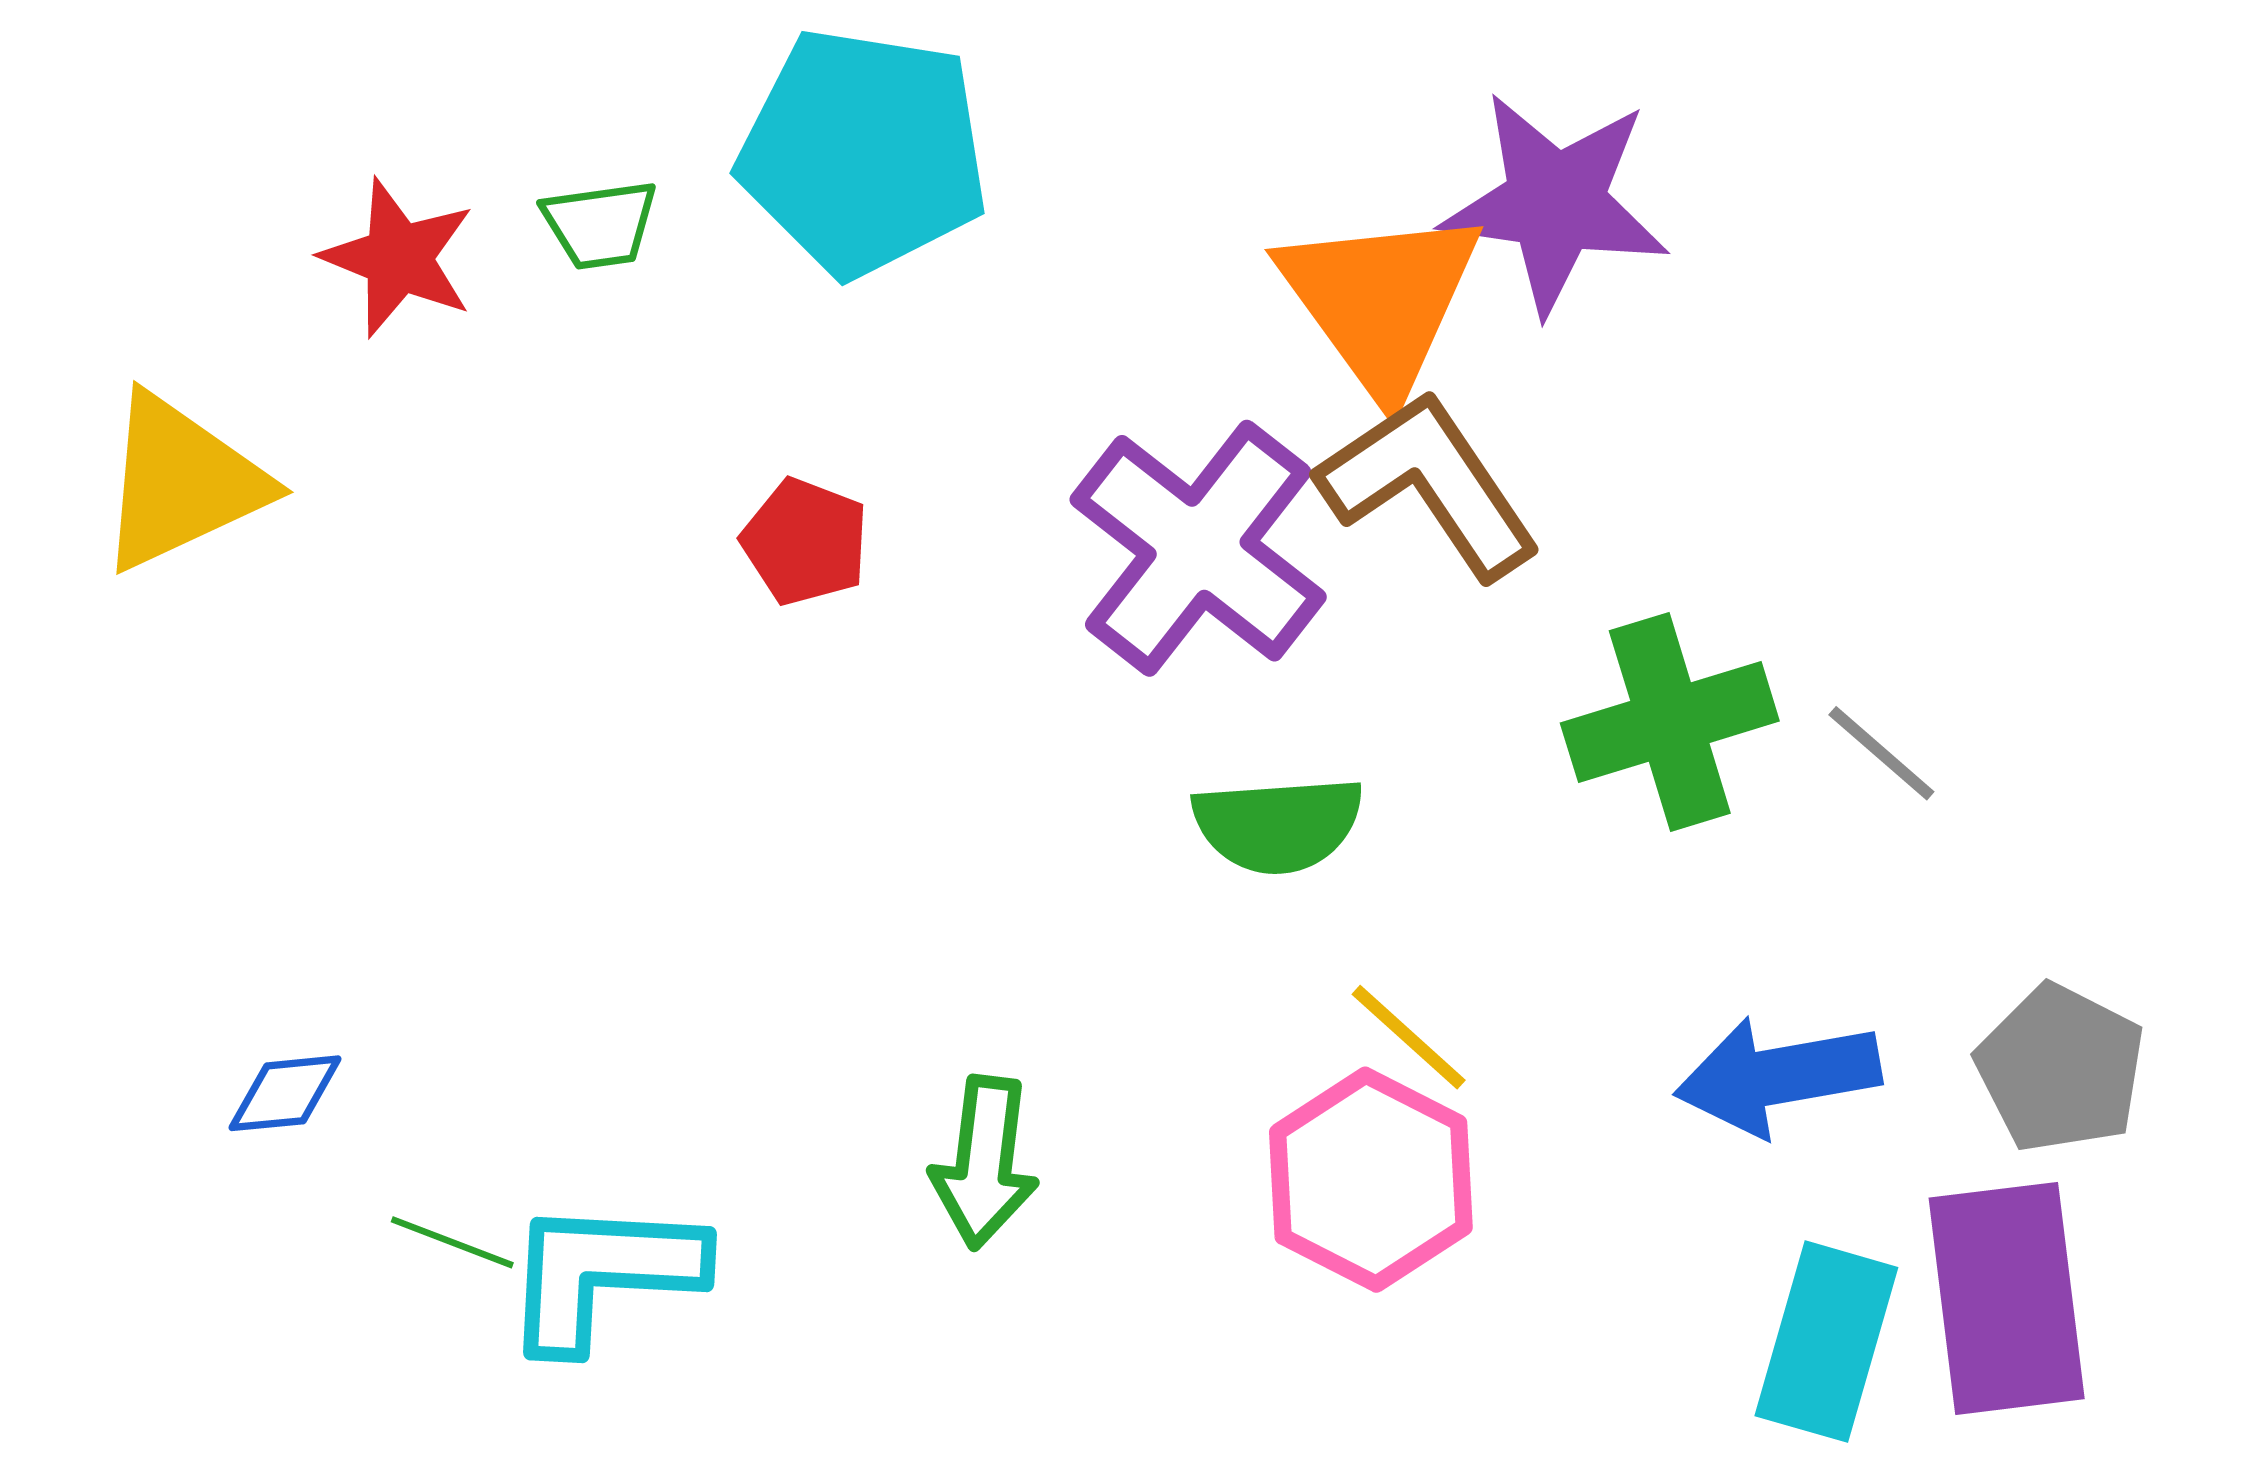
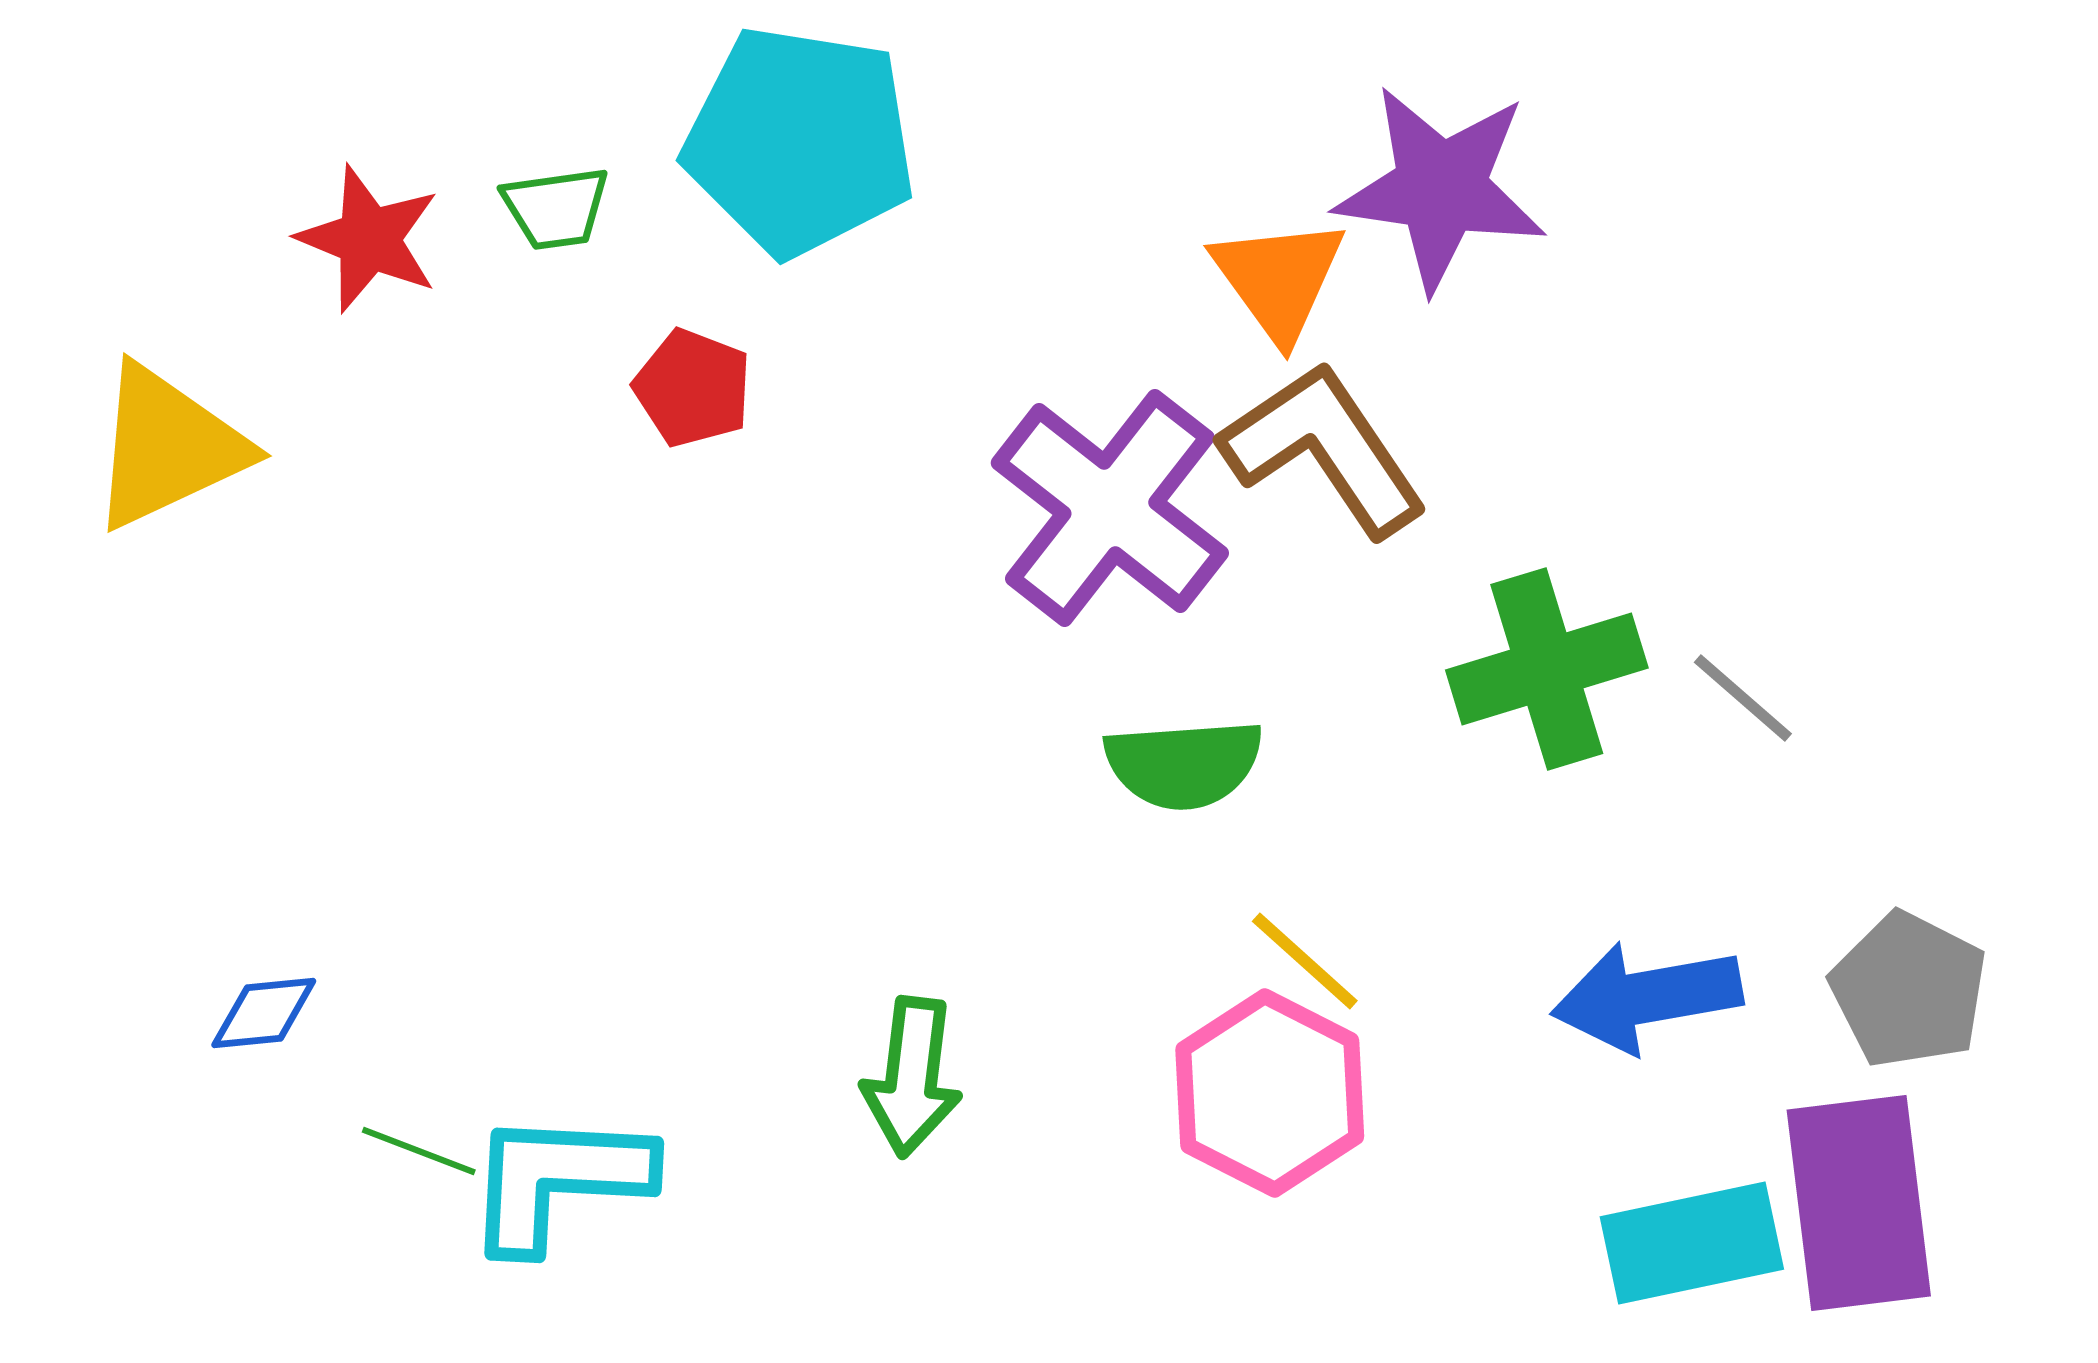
orange triangle: (1381, 301) -> (1279, 279), size x0.7
red pentagon: (805, 542) -> (693, 388), moved
cyan rectangle: (1826, 1342) -> (1692, 1243), turned 62

